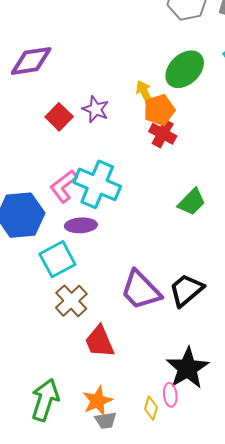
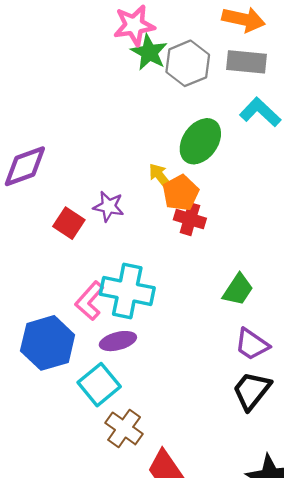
purple trapezoid: (141, 290) -> (252, 344), moved, size x0.7

